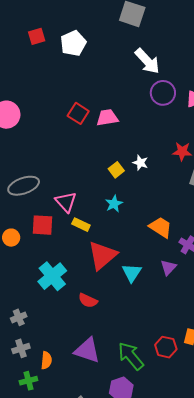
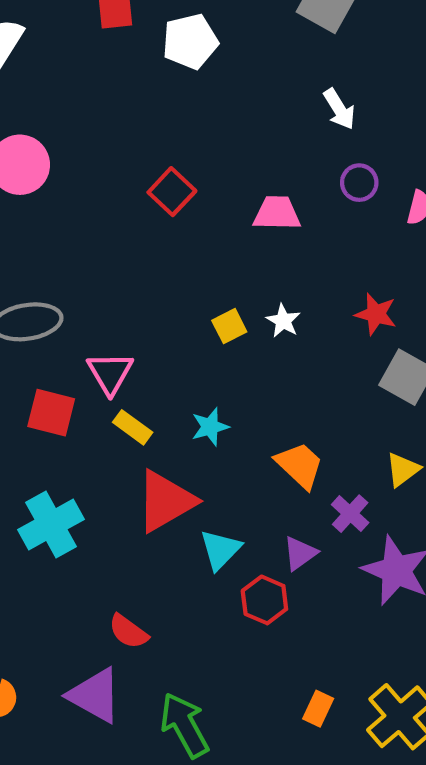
white arrow: (147, 61) -> (339, 109), size x0.7
purple circle: (163, 93) -> (359, 183), size x0.7
pink trapezoid: (107, 118) -> (277, 213), moved
cyan star: (114, 204) -> (210, 427), moved
red semicircle: (88, 300) -> (128, 631), moved
red hexagon: (166, 347) -> (264, 600), moved

